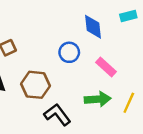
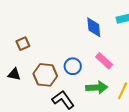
blue circle: (69, 52) -> (73, 66), moved

